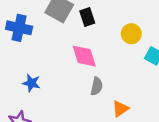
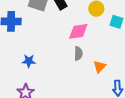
pink diamond: (84, 56) -> (78, 31), moved, turned -70

